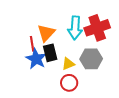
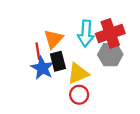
gray hexagon: (91, 59) -> (110, 55), moved
yellow triangle: (68, 64) -> (78, 74), size x1.5

